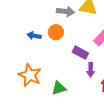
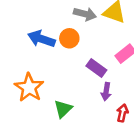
blue arrow: (34, 36) -> (41, 39), size x1.5
green triangle: (59, 88) -> (63, 109), turned -35

